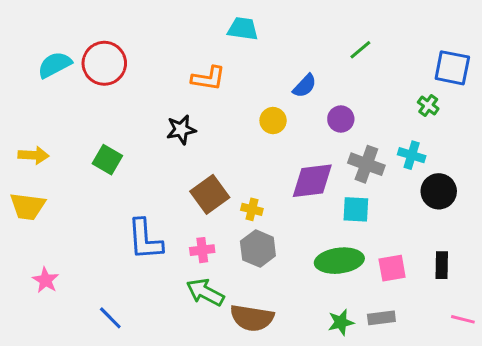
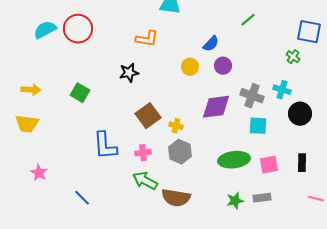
purple circle: (341, 119) -> (223, 66), moved
cyan square: (356, 209) -> (258, 126), moved

